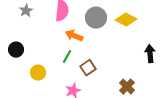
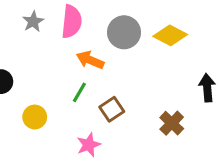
gray star: (26, 11) -> (33, 22), moved
brown cross: (127, 87) -> (172, 123), moved

